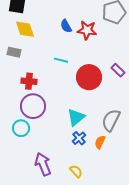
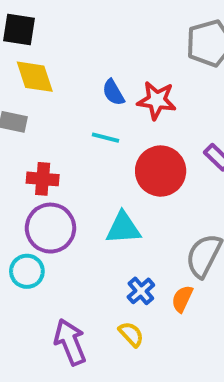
blue semicircle: (66, 26) -> (113, 92), moved
red star: (87, 30) -> (157, 100), moved
cyan triangle: (76, 117) -> (123, 228), moved, turned 36
yellow semicircle: (76, 171) -> (131, 334), moved

